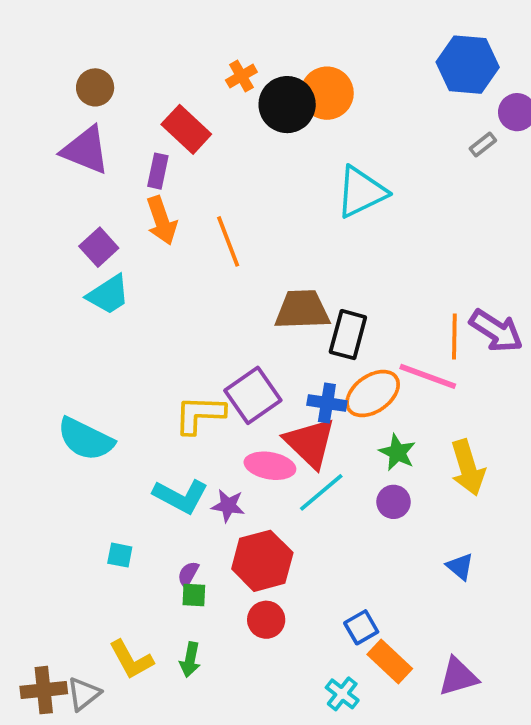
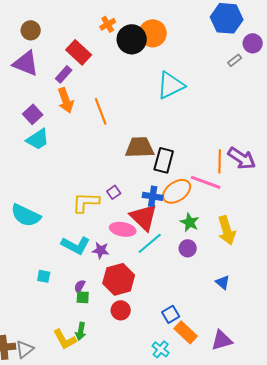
purple rectangle: (158, 171) -> (64, 74), turned 30
purple square: (253, 395) -> (114, 192), size x0.5
yellow L-shape: (131, 660) -> (65, 339), moved

